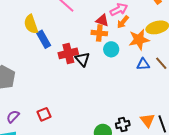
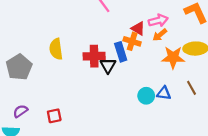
yellow semicircle: (31, 24) -> (56, 49), moved
blue rectangle: (44, 39) -> (121, 52), moved
cyan circle: (111, 49) -> (146, 96), moved
blue triangle: (143, 64) -> (164, 93), moved

